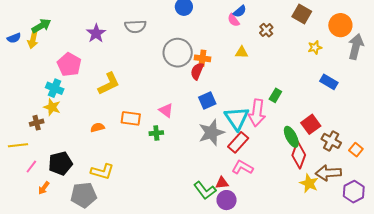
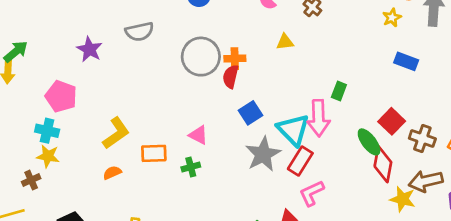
yellow star: (315, 47) -> (392, 18), moved
yellow L-shape: (109, 84) -> (116, 133), moved
pink L-shape: (242, 167) -> (312, 193), turned -45

